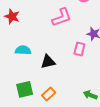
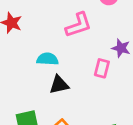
cyan semicircle: (23, 50) -> (48, 59), moved

